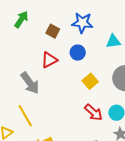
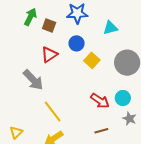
green arrow: (21, 19) -> (30, 17), moved
yellow square: (90, 81) -> (92, 60), moved
yellow line: (25, 116) -> (53, 111), moved

